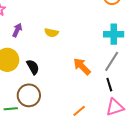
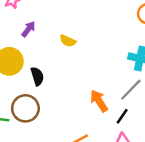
orange arrow: (82, 67) -> (99, 101), moved
black line: (109, 85) -> (122, 116), turned 40

